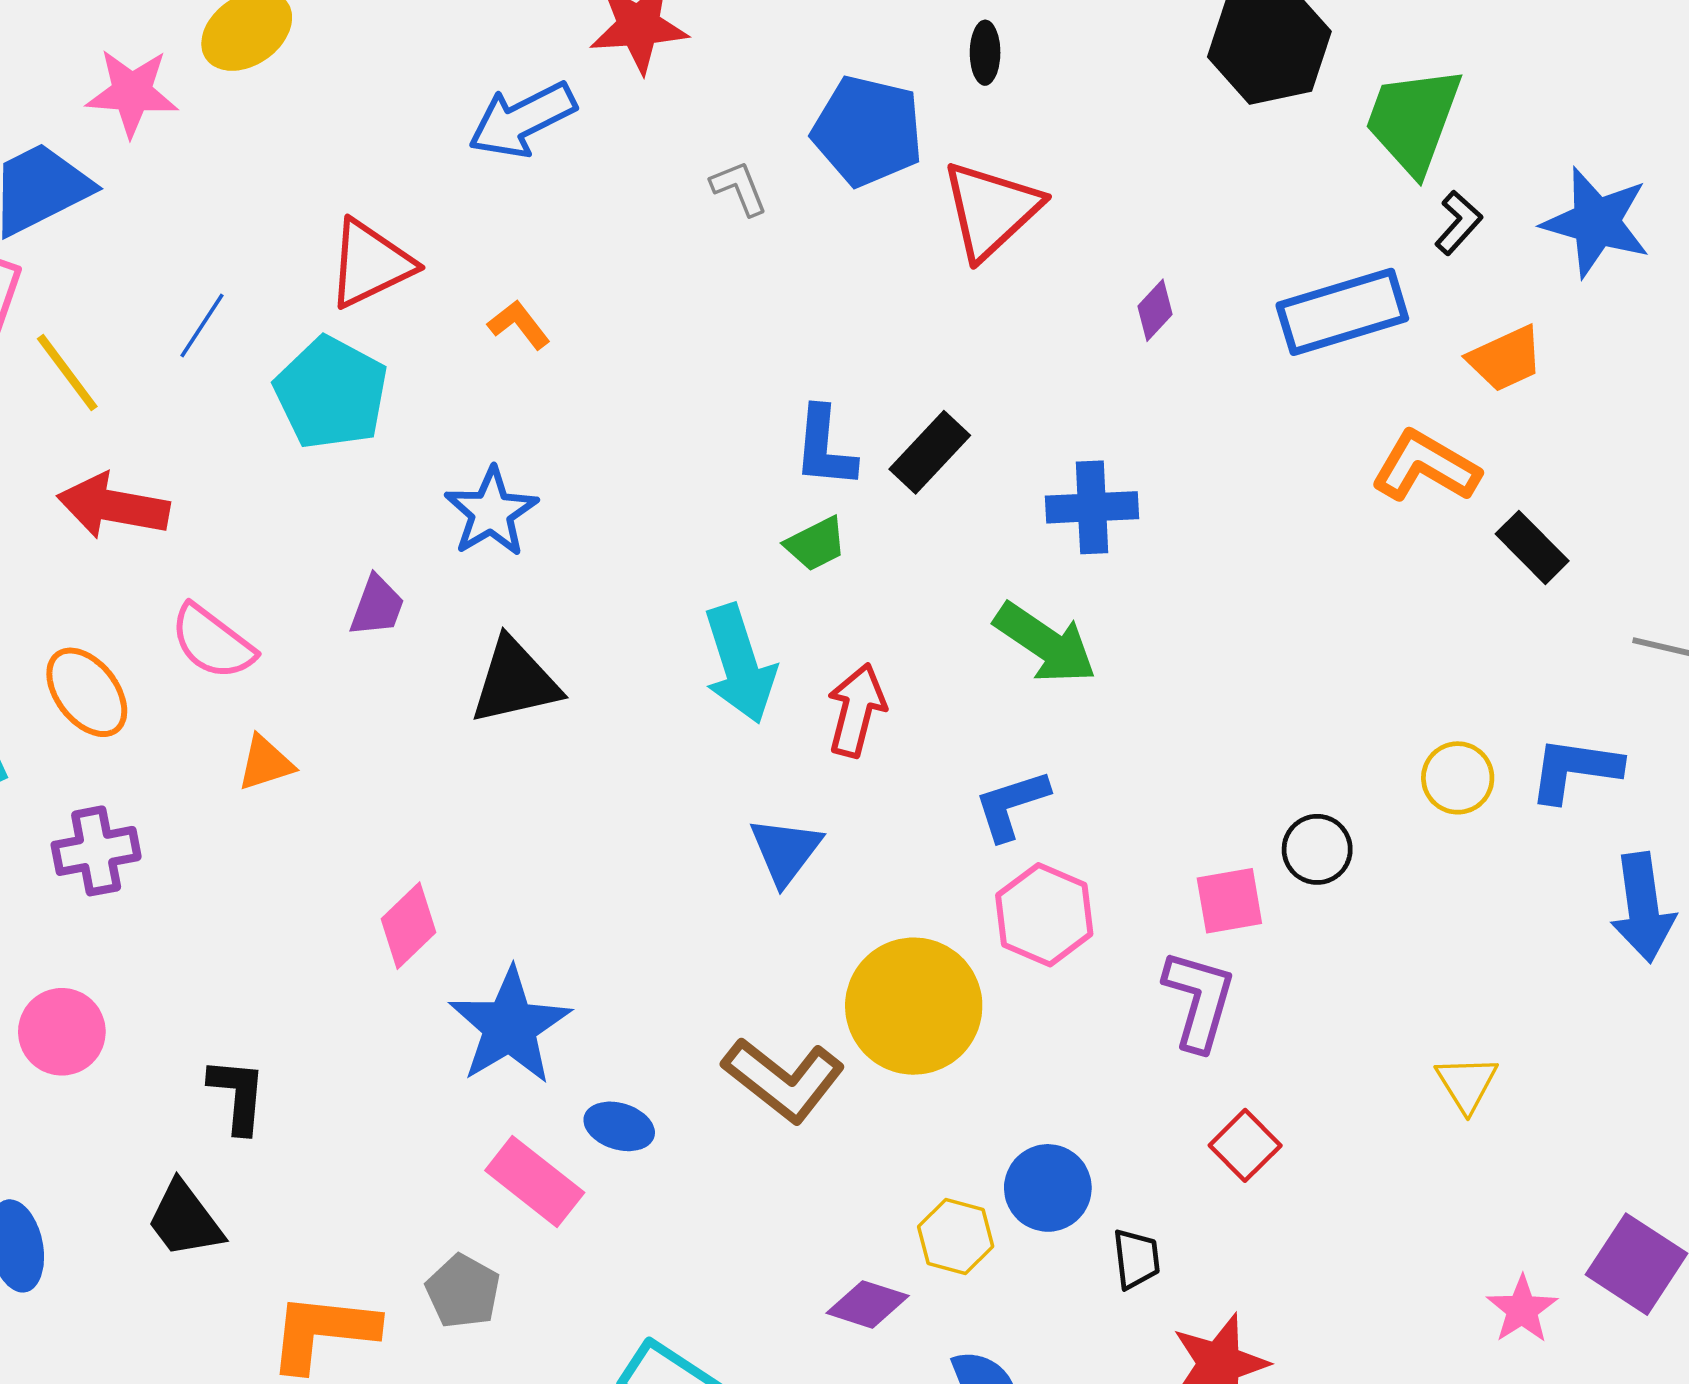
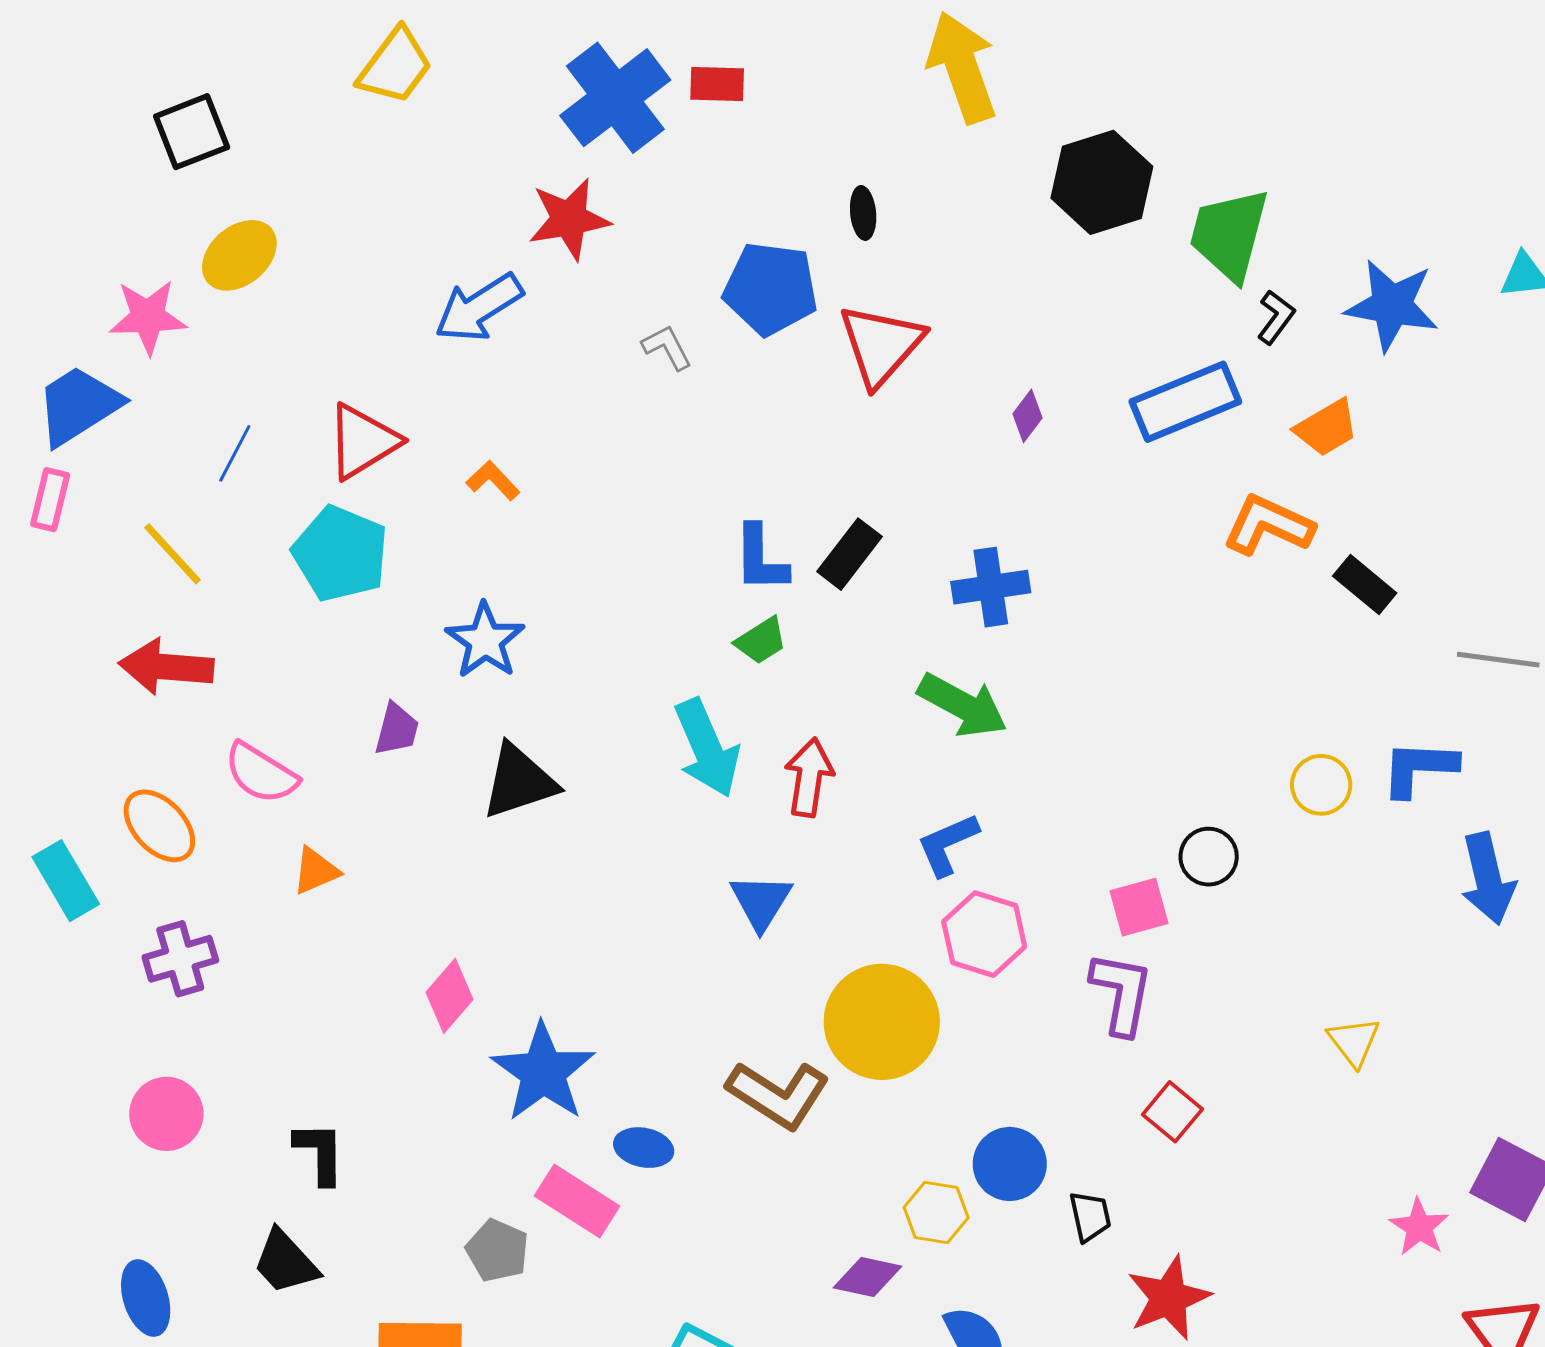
blue line: (202, 326) -> (235, 453), moved
yellow line: (67, 373) -> (172, 554), moved
gray pentagon: (463, 1291) -> (497, 1251), moved

